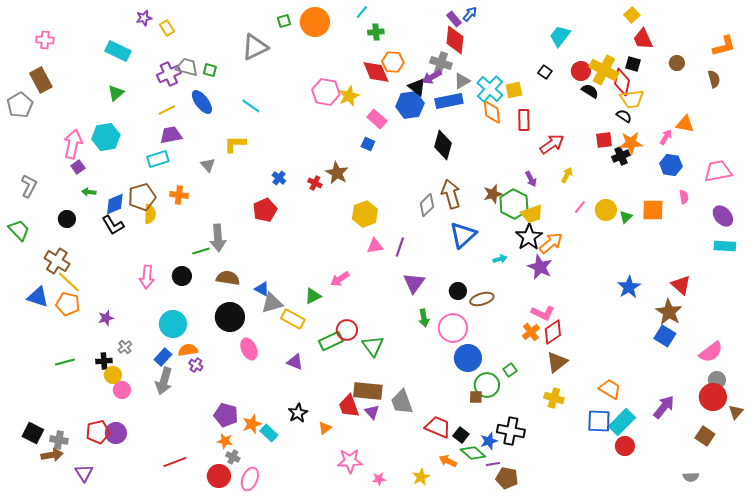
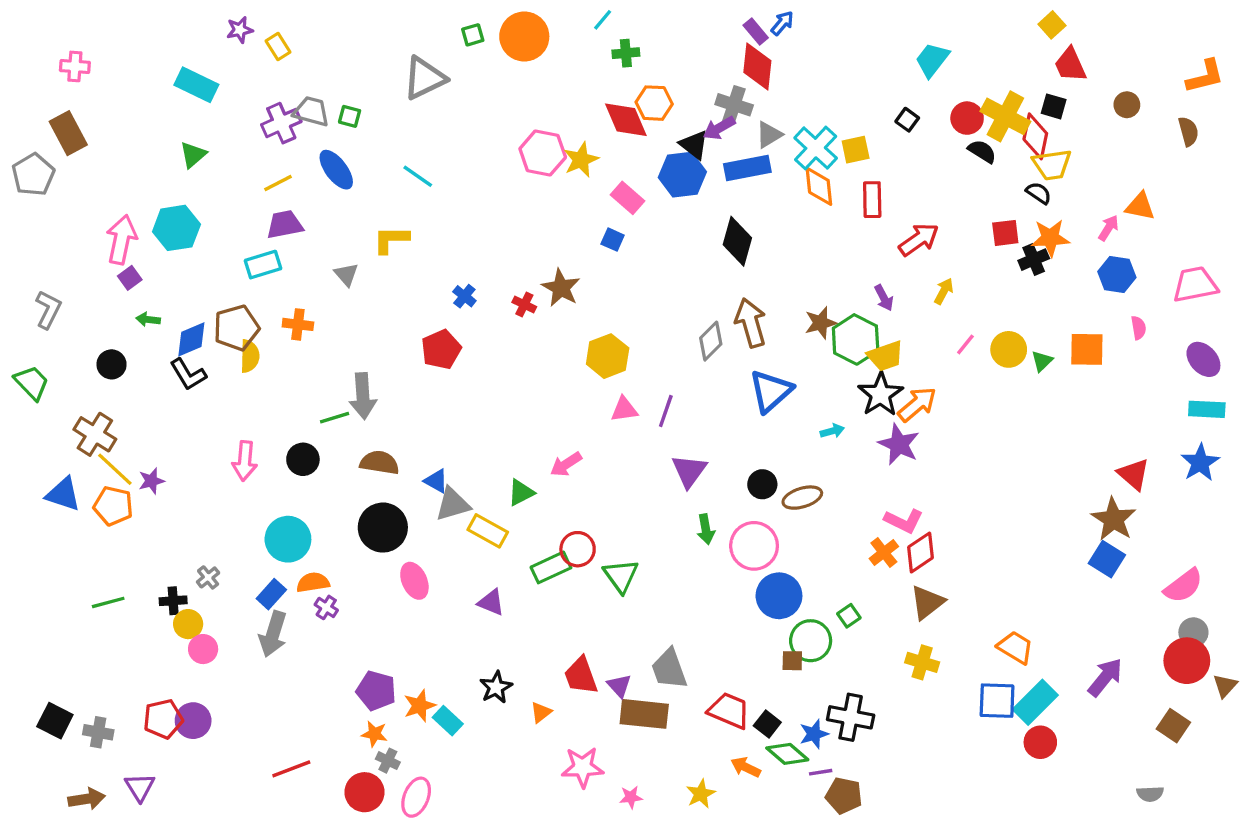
blue star: (629, 287) -> (1200, 463), moved
purple star: (106, 318) -> (151, 481), moved
brown rectangle: (368, 391) -> (644, 714), moved
brown arrow: (52, 455) -> (87, 799), moved

